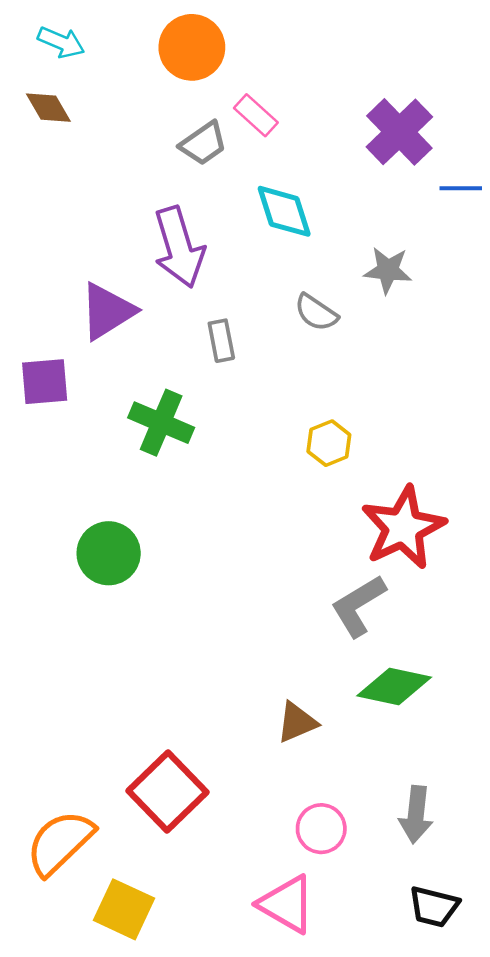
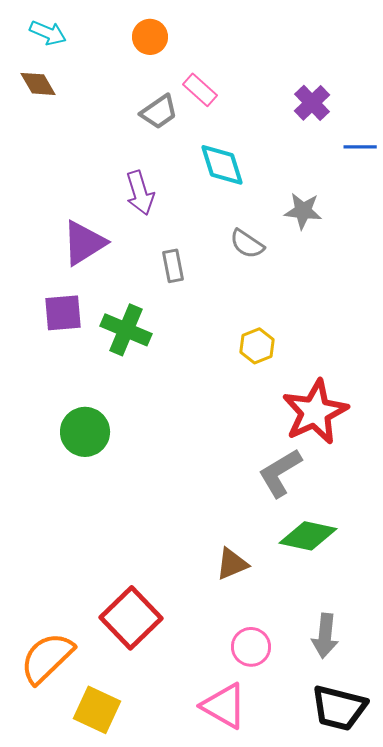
orange circle: (192, 47) -> (150, 37), size x0.7
purple cross: (399, 132) -> (312, 103), size x0.7
purple arrow: (179, 247) -> (140, 193), size x0.7
purple square: (45, 382) -> (63, 313), moved
black trapezoid: (434, 907) -> (339, 708), size x1.4

